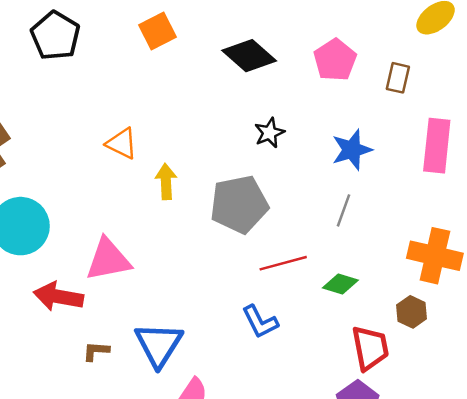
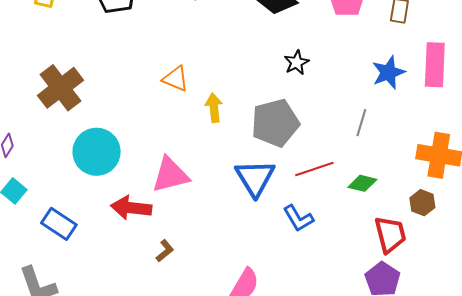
blue star: (352, 150) -> (388, 72), moved
blue triangle: (159, 345) -> (255, 178), moved
brown L-shape: (96, 351) -> (165, 251), turned 140

